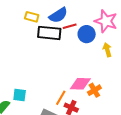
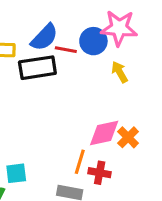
red line: (70, 26) -> (66, 50), turned 40
blue circle: (87, 34) -> (93, 41), moved
yellow arrow: (107, 50) -> (120, 72), moved

